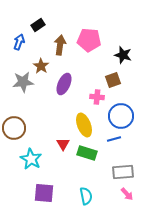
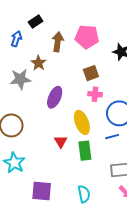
brown square: (113, 80) -> (91, 73), moved
purple ellipse: (64, 84) -> (55, 97), moved
green rectangle: (87, 153) -> (85, 151), turned 66
cyan star: (31, 159) -> (14, 163), moved

